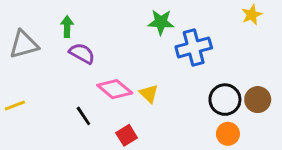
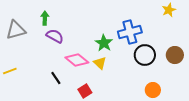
green star: (161, 22) -> (104, 43), moved, turned 30
black circle: (225, 100) -> (145, 55), moved
brown circle: (258, 100) -> (175, 55), moved

